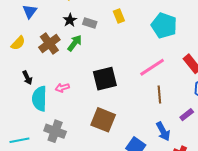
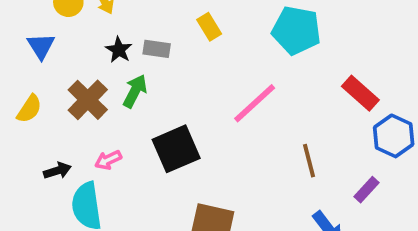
pink line: (152, 67) -> (255, 103), moved
black arrow: (27, 78) -> (57, 171), turned -72
black square: (105, 79) -> (176, 149), moved
pink arrow: (62, 88) -> (108, 160), moved

